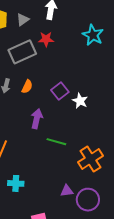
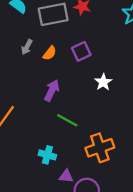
purple square: (60, 91) -> (81, 51), moved
cyan cross: (16, 183) -> (47, 155), moved

